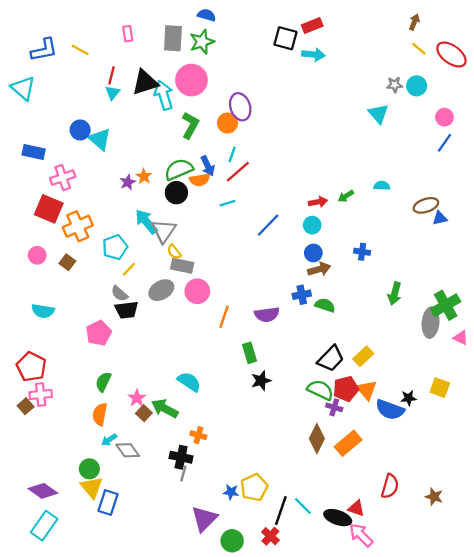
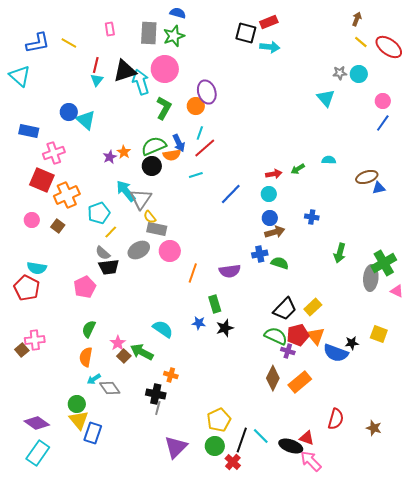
red pentagon: (31, 367) -> (27, 288), moved
blue star: (231, 492) -> (199, 323), moved
green circle: (232, 541) -> (215, 446), moved

